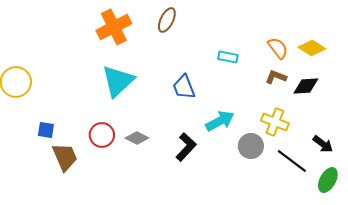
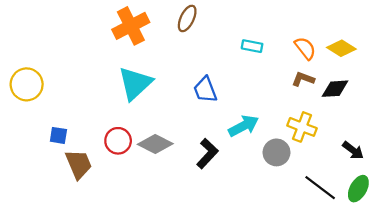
cyan rectangle: (228, 57) -> (252, 46), moved
gray diamond: (137, 138) -> (155, 144), size x1.4
black line: (292, 161) -> (320, 188), moved

